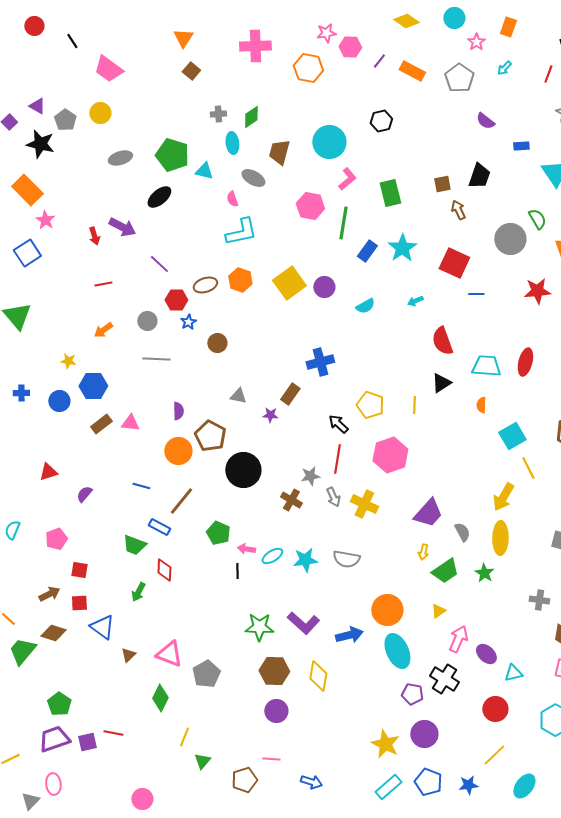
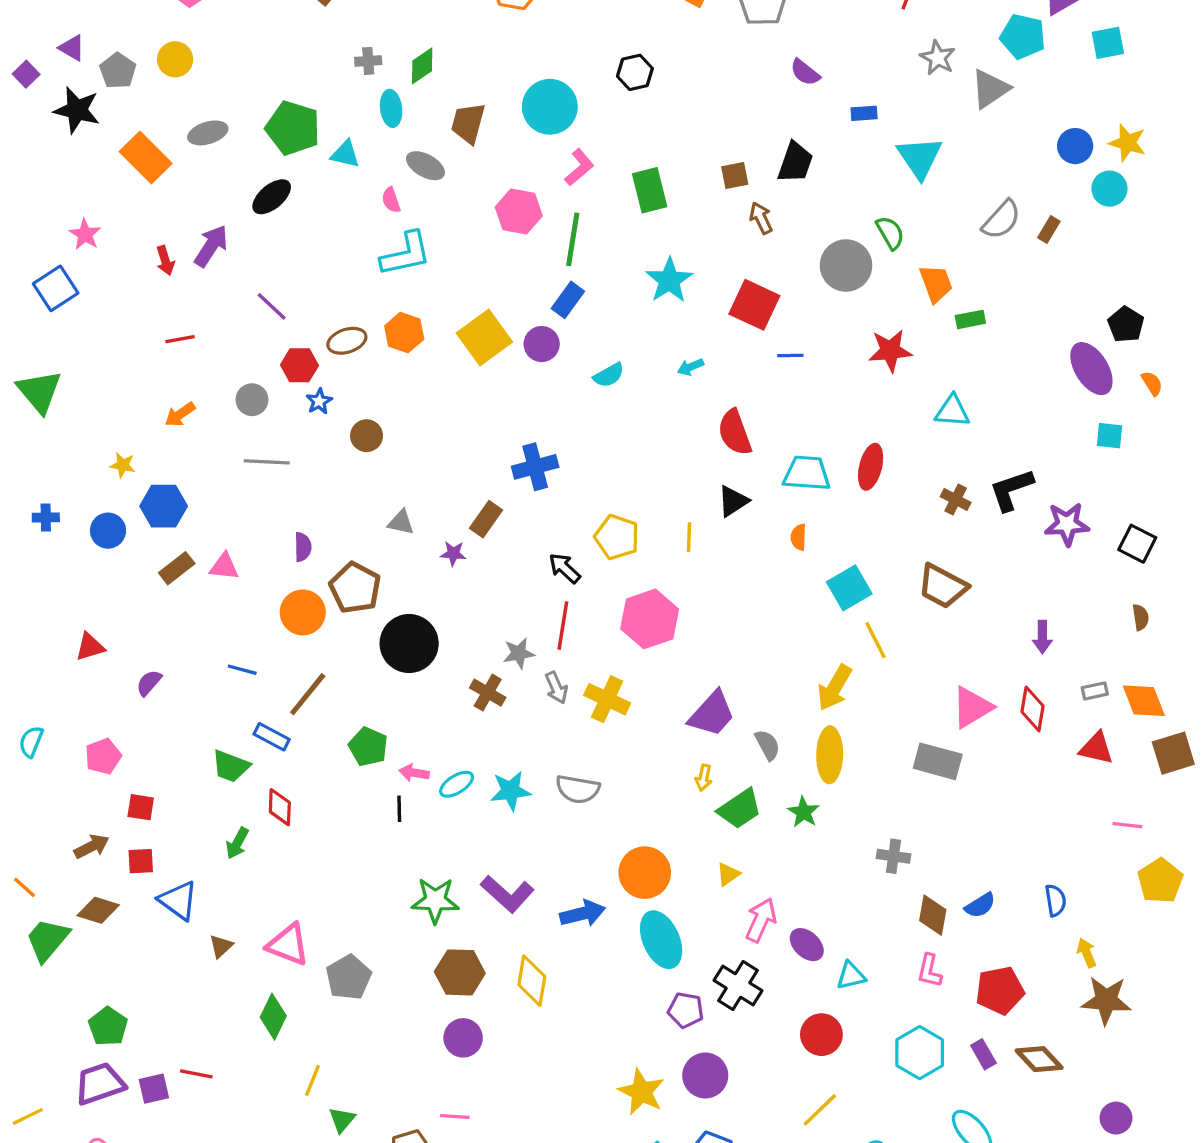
orange rectangle: (27, 190) -> (146, 157), moved
purple arrow: (122, 227) -> (211, 246), turned -84
blue rectangle: (367, 251) -> (568, 300), moved

